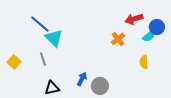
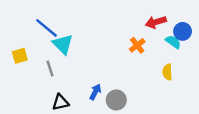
cyan semicircle: (149, 36) -> (173, 42), turned -104
yellow square: (14, 62) -> (20, 56), moved, turned 32

